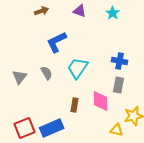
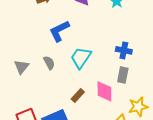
brown rectangle: (75, 105) -> (78, 95), turned 32

